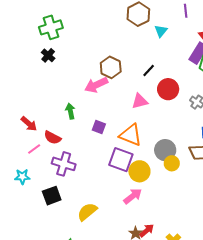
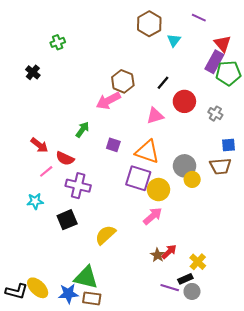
purple line: (186, 11) -> (199, 18), turned -56
green cross: (51, 27) -> (58, 42), size x0.6
black cross: (48, 55) -> (33, 72), moved
green arrow: (70, 111) -> (82, 130), turned 49

